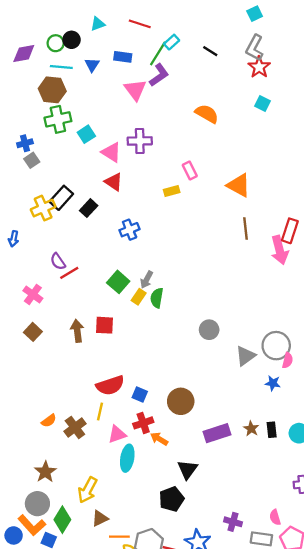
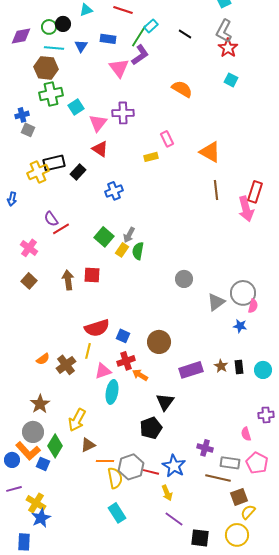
pink triangle: (111, 152) -> (98, 123), turned 36
gray square: (32, 160) -> (28, 130), turned -32
black rectangle: (61, 198) -> (54, 163), turned 35
pink semicircle: (275, 517) -> (246, 434), moved

